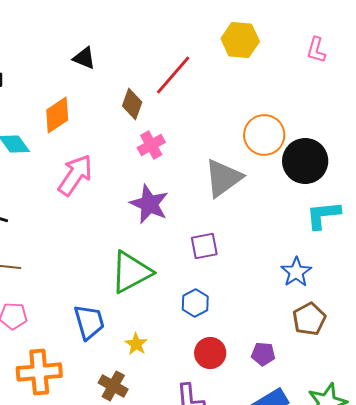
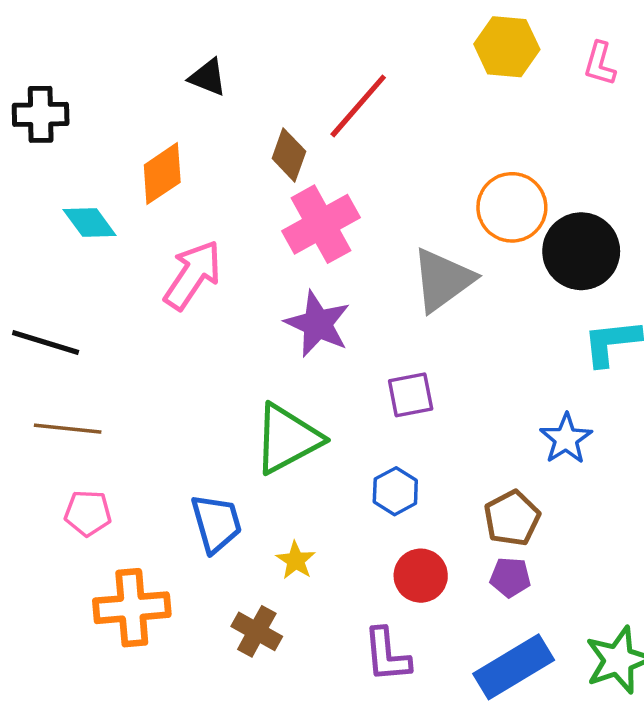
yellow hexagon: (240, 40) -> (507, 47), moved
pink cross: (151, 145) -> (321, 224), size x1.6
brown pentagon: (309, 319) -> (512, 518), moved

